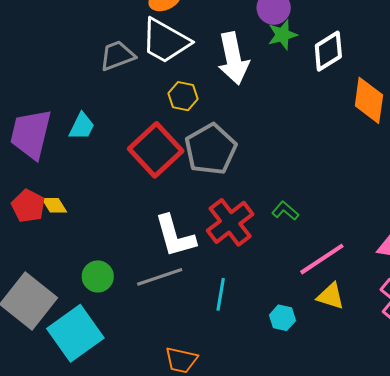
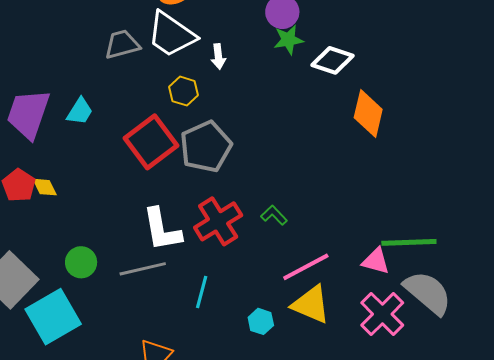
white diamond: (328, 51) -> (333, 60), turned 45
white arrow: (233, 58) -> (218, 56), moved, size x0.5
yellow triangle: (331, 296) -> (311, 305), size x1.4

